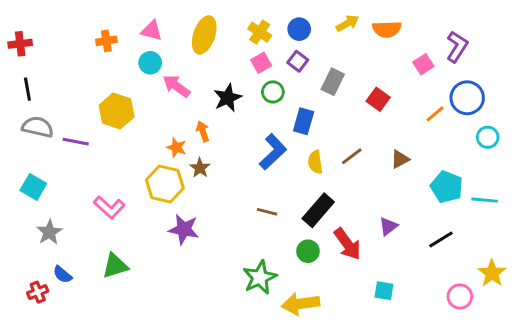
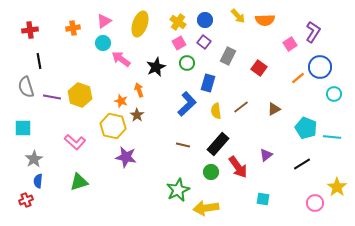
yellow arrow: (347, 23) -> (238, 16), turned 77
pink triangle: (152, 31) -> (104, 21), turned -49
red cross: (20, 44) -> (30, 30), moved
black line: (27, 89) -> (39, 61), moved
yellow hexagon: (117, 111) -> (80, 95), moved
gray semicircle: (38, 127) -> (26, 87), turned -120
cyan square: (33, 187) -> (23, 128), turned -30
blue semicircle: (63, 275) -> (38, 181), moved, turned 56

